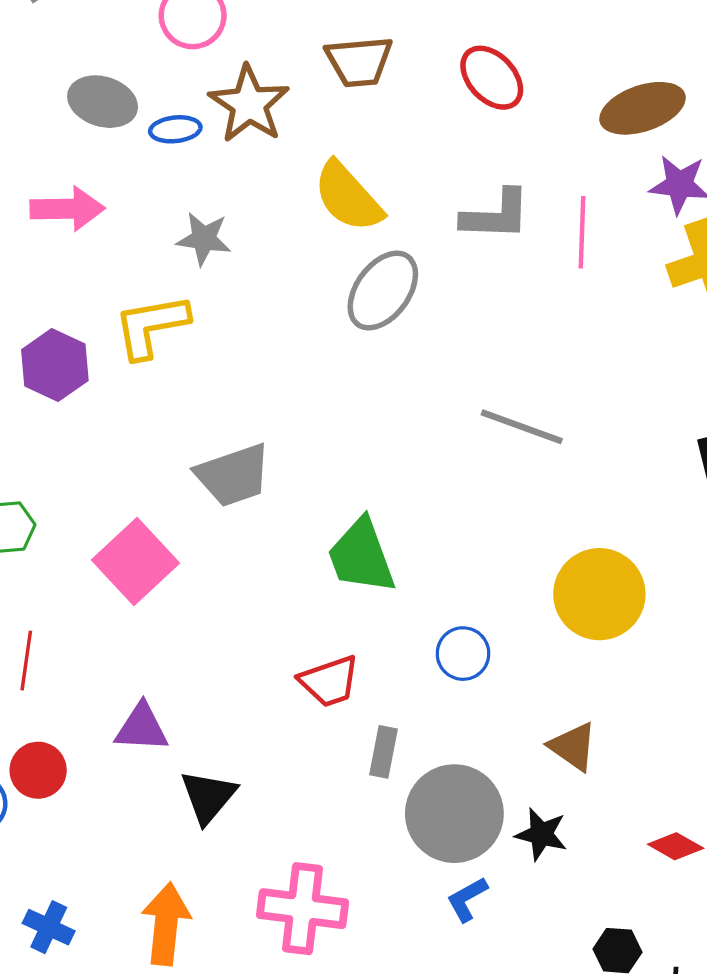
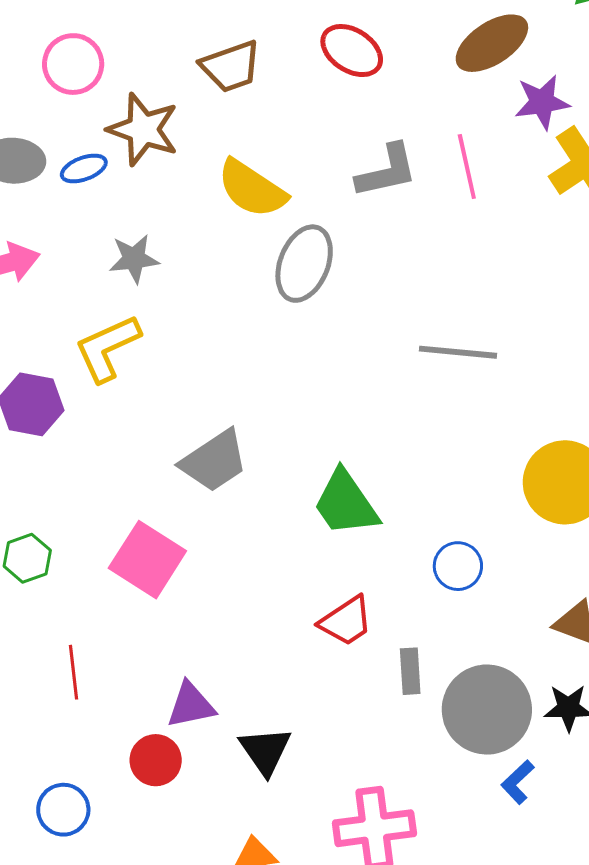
red circle: (38, 770) -> (156, 760), moved

